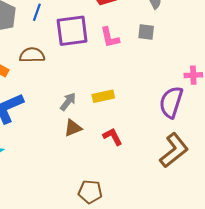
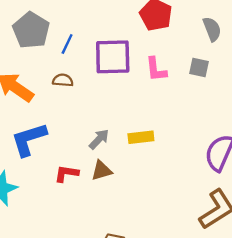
blue line: (37, 12) -> (67, 44), moved
brown semicircle: (32, 55) -> (63, 80), size x0.7
red L-shape: (113, 137) -> (66, 174), moved, turned -60

